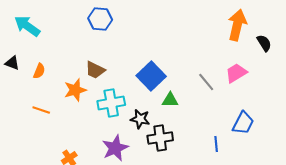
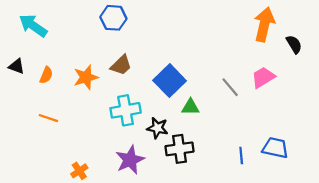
brown trapezoid: (95, 70) -> (121, 65), moved, turned -70
orange star: (75, 90) -> (86, 77), moved
blue trapezoid: (243, 123) -> (275, 148), moved, turned -105

